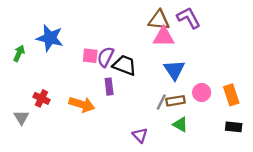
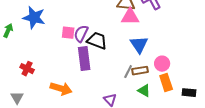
purple rectangle: (109, 87) -> (84, 59), size x1.6
orange rectangle: (231, 95) -> (166, 83), moved
orange arrow: (82, 104) -> (61, 89), moved
gray triangle: (21, 117) -> (17, 98), moved

